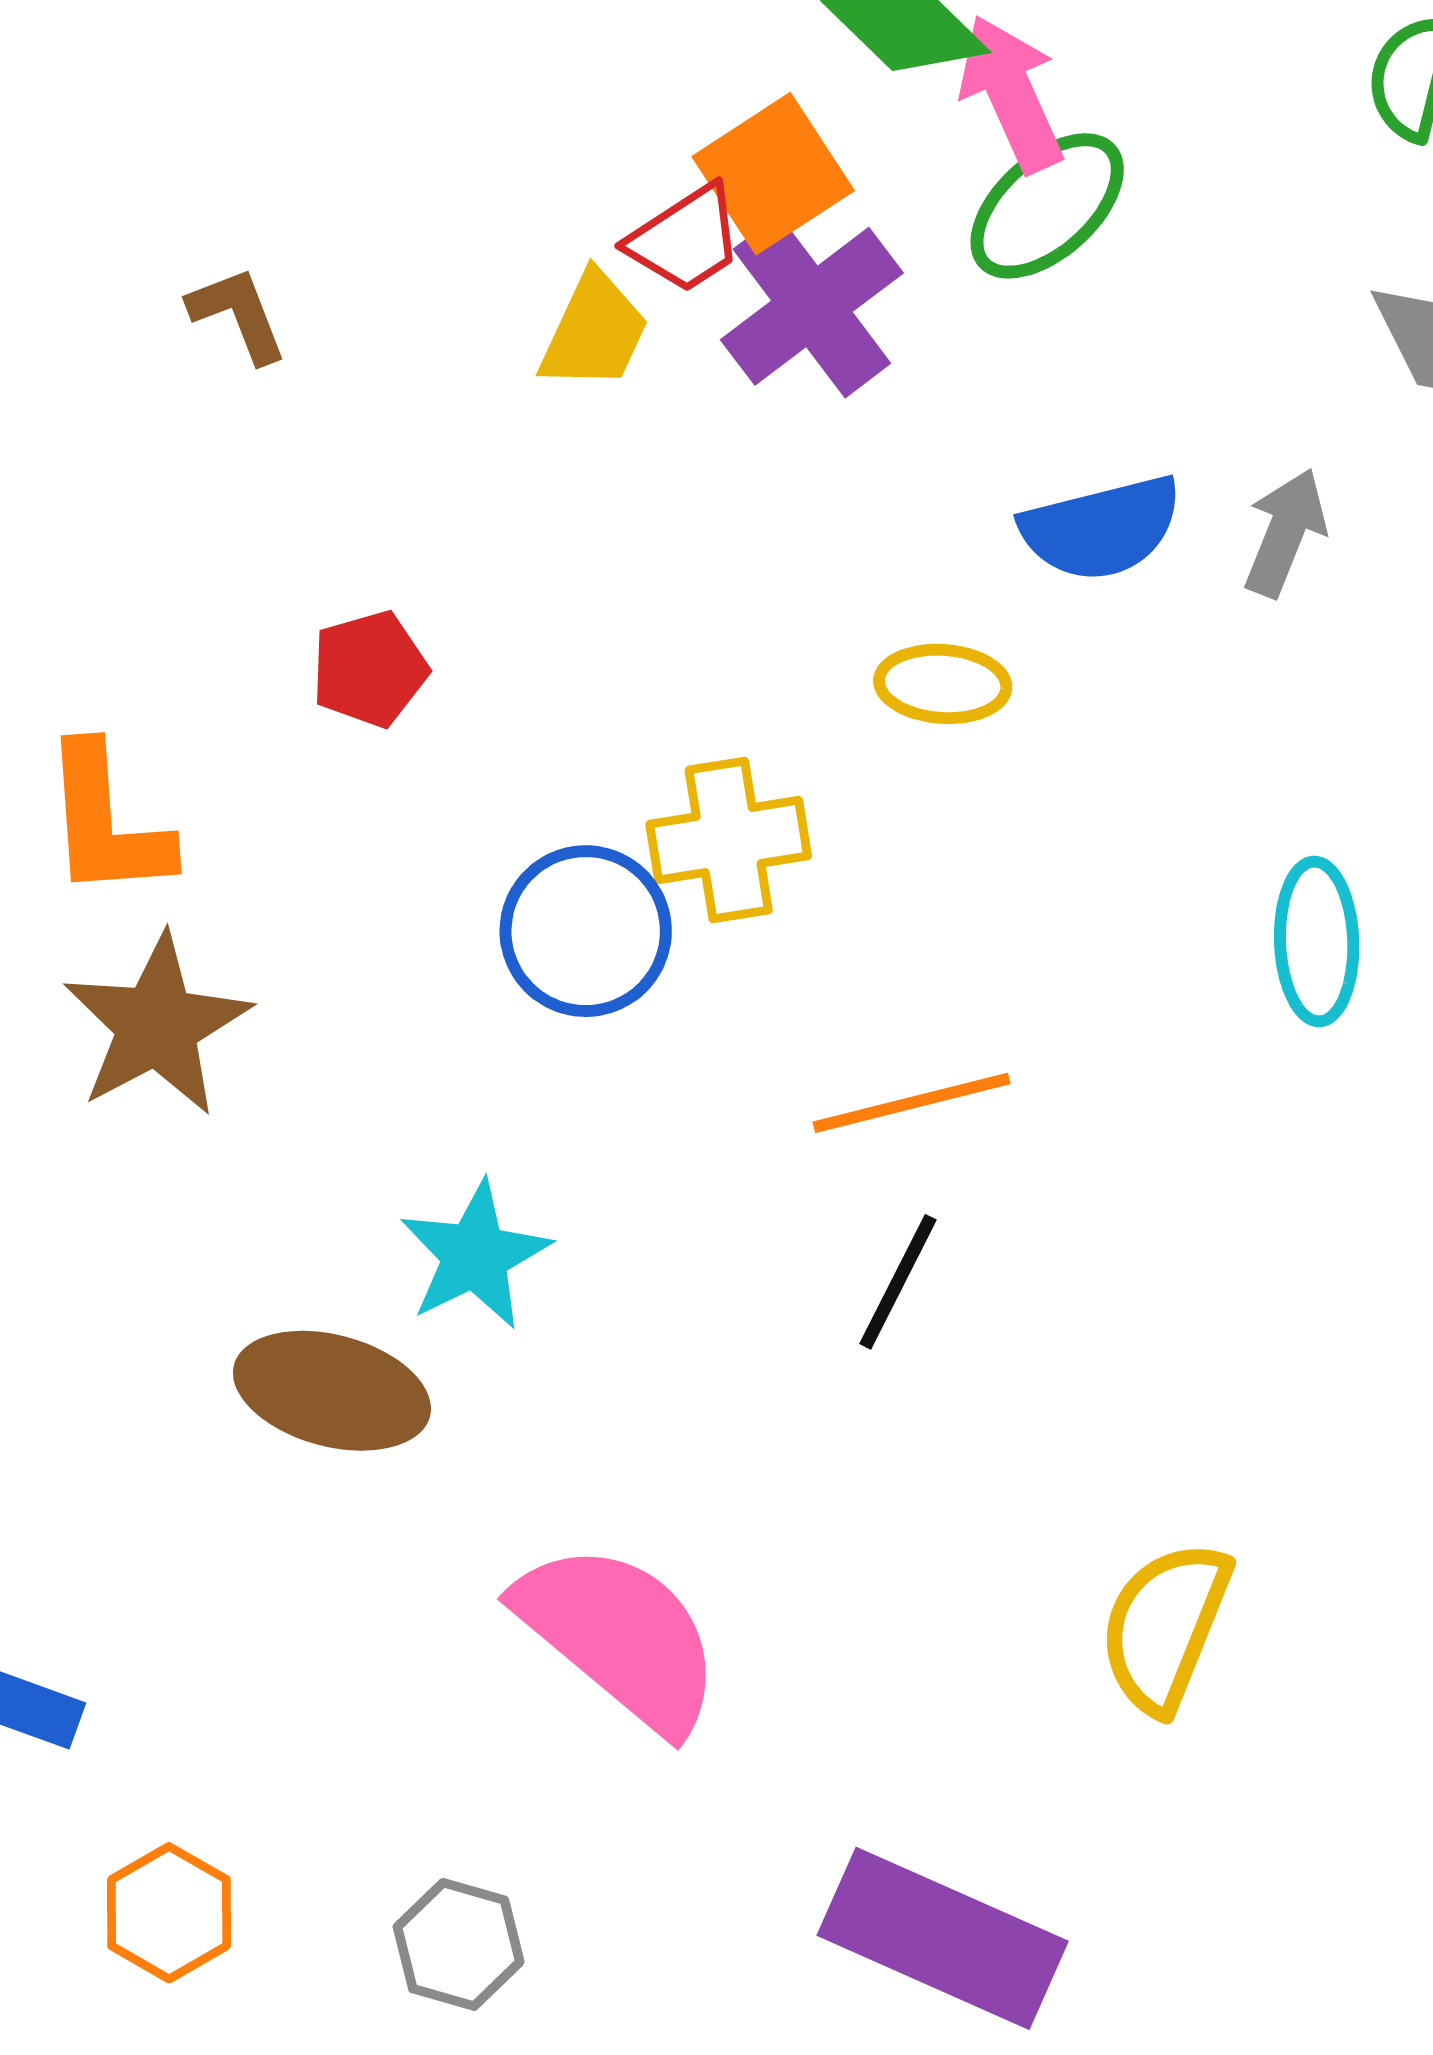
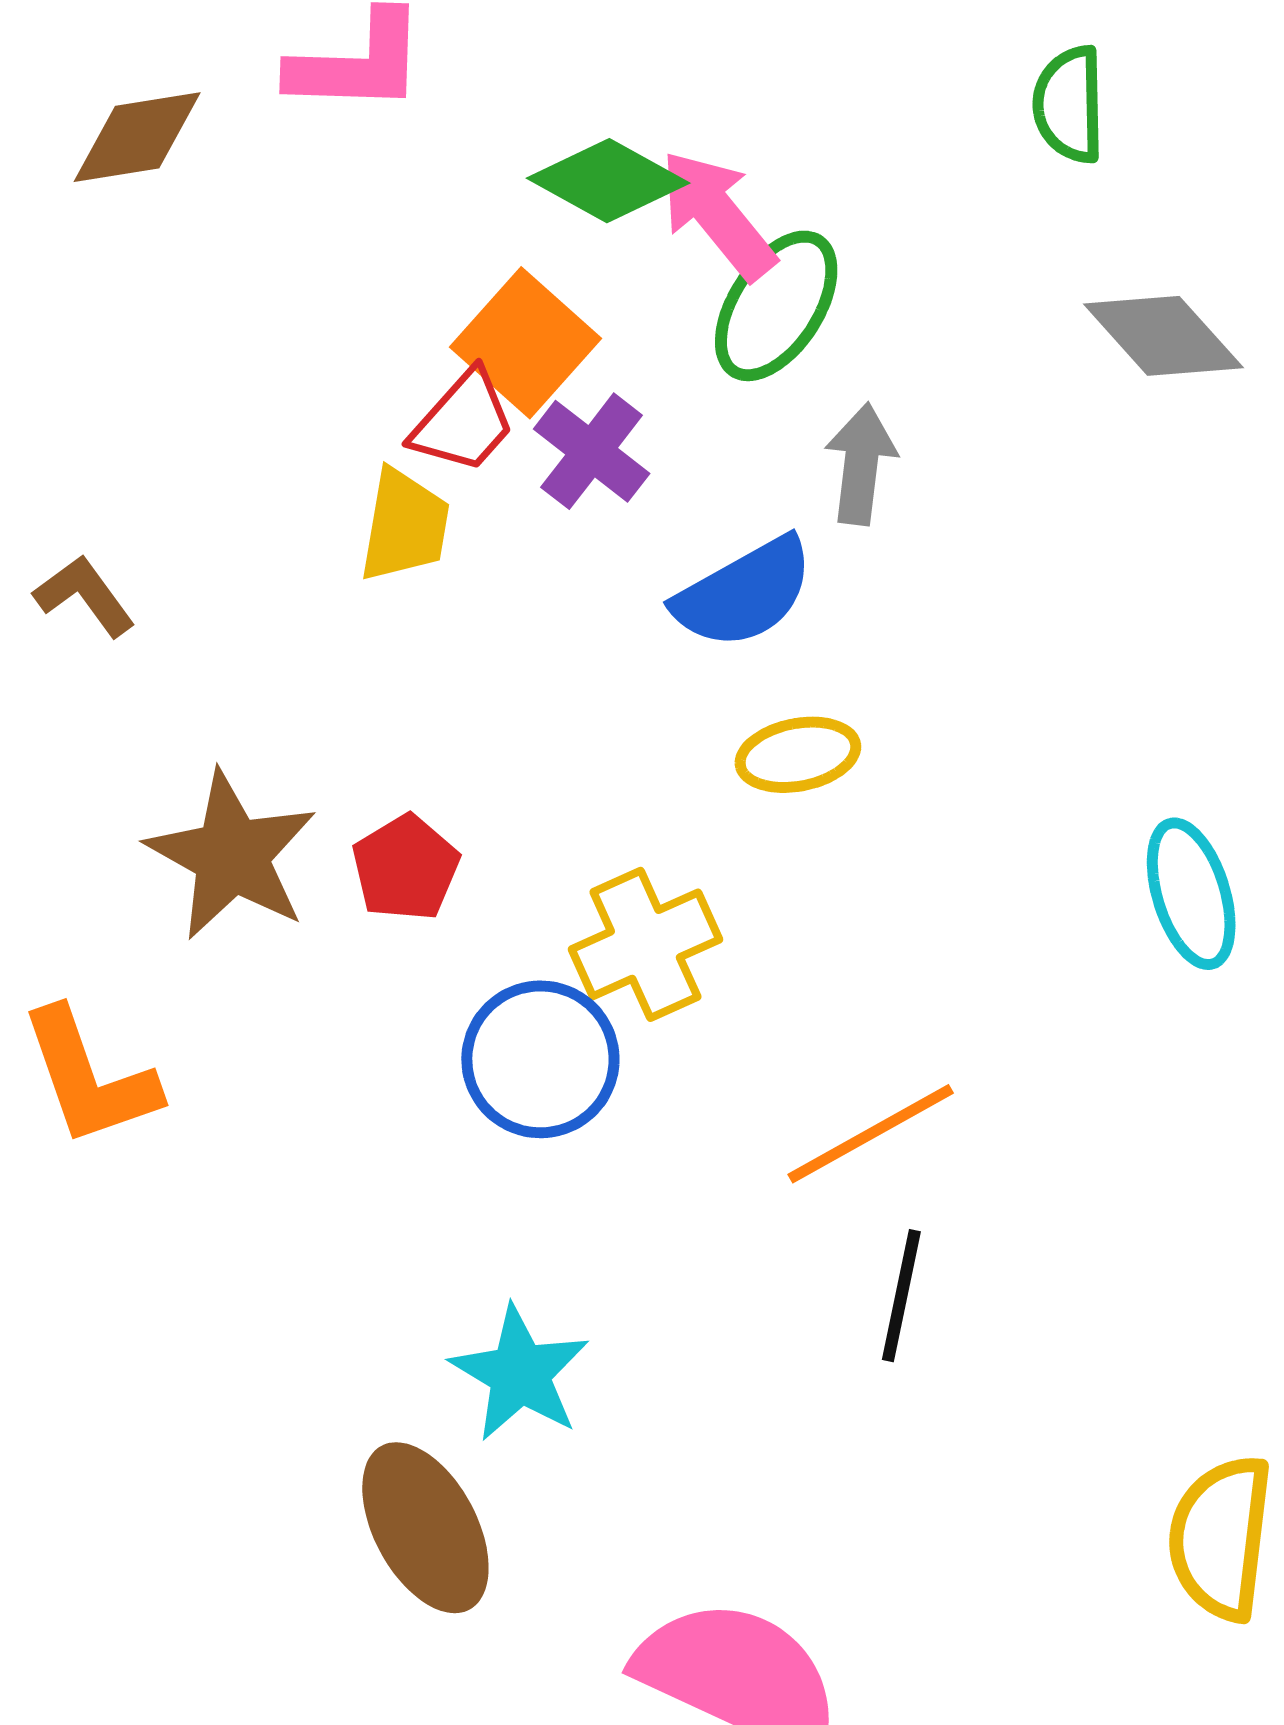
purple cross: (812, 306) -> (592, 451), size x0.7
blue semicircle: (1101, 528) -> (744, 593), moved
gray arrow: (1285, 533) -> (861, 464), moved
red pentagon: (370, 669) -> (406, 868), moved
brown star: (157, 1025) -> (232, 856), moved
brown ellipse: (332, 1391) -> (425, 1528), turned 62

